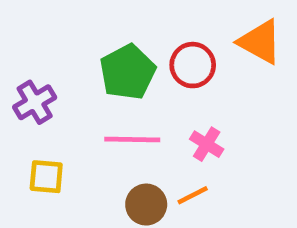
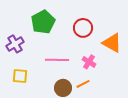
orange triangle: (260, 42) -> (112, 43), moved
green pentagon: (128, 72) -> (43, 22), moved

